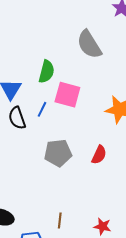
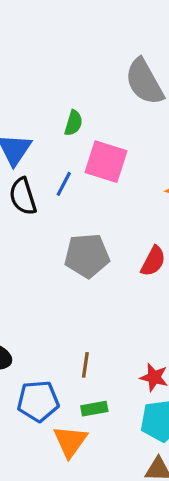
green semicircle: (46, 72) -> (74, 123), size x0.7

